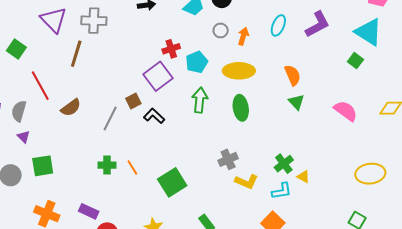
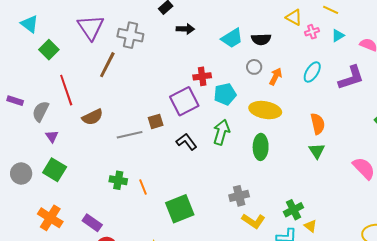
black L-shape: (154, 116) -> (186, 142), moved
gray line: (110, 119) -> (130, 135), turned 40
purple triangle: (24, 137) -> (52, 136), moved
green square: (43, 166) -> (55, 170), turned 30

